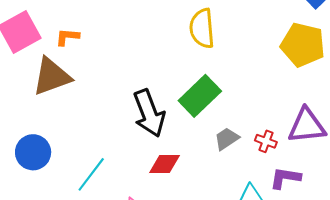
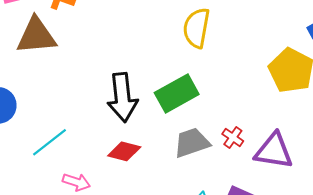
gray trapezoid: (227, 139) -> (192, 143), size x1.4
red cross: (266, 141) -> (233, 137), moved

